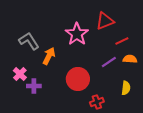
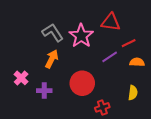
red triangle: (105, 21) -> (111, 22), turned 30
gray L-shape: (29, 41) -> (53, 33), moved
purple line: (109, 62) -> (110, 57), moved
purple cross: (34, 86) -> (44, 91), moved

